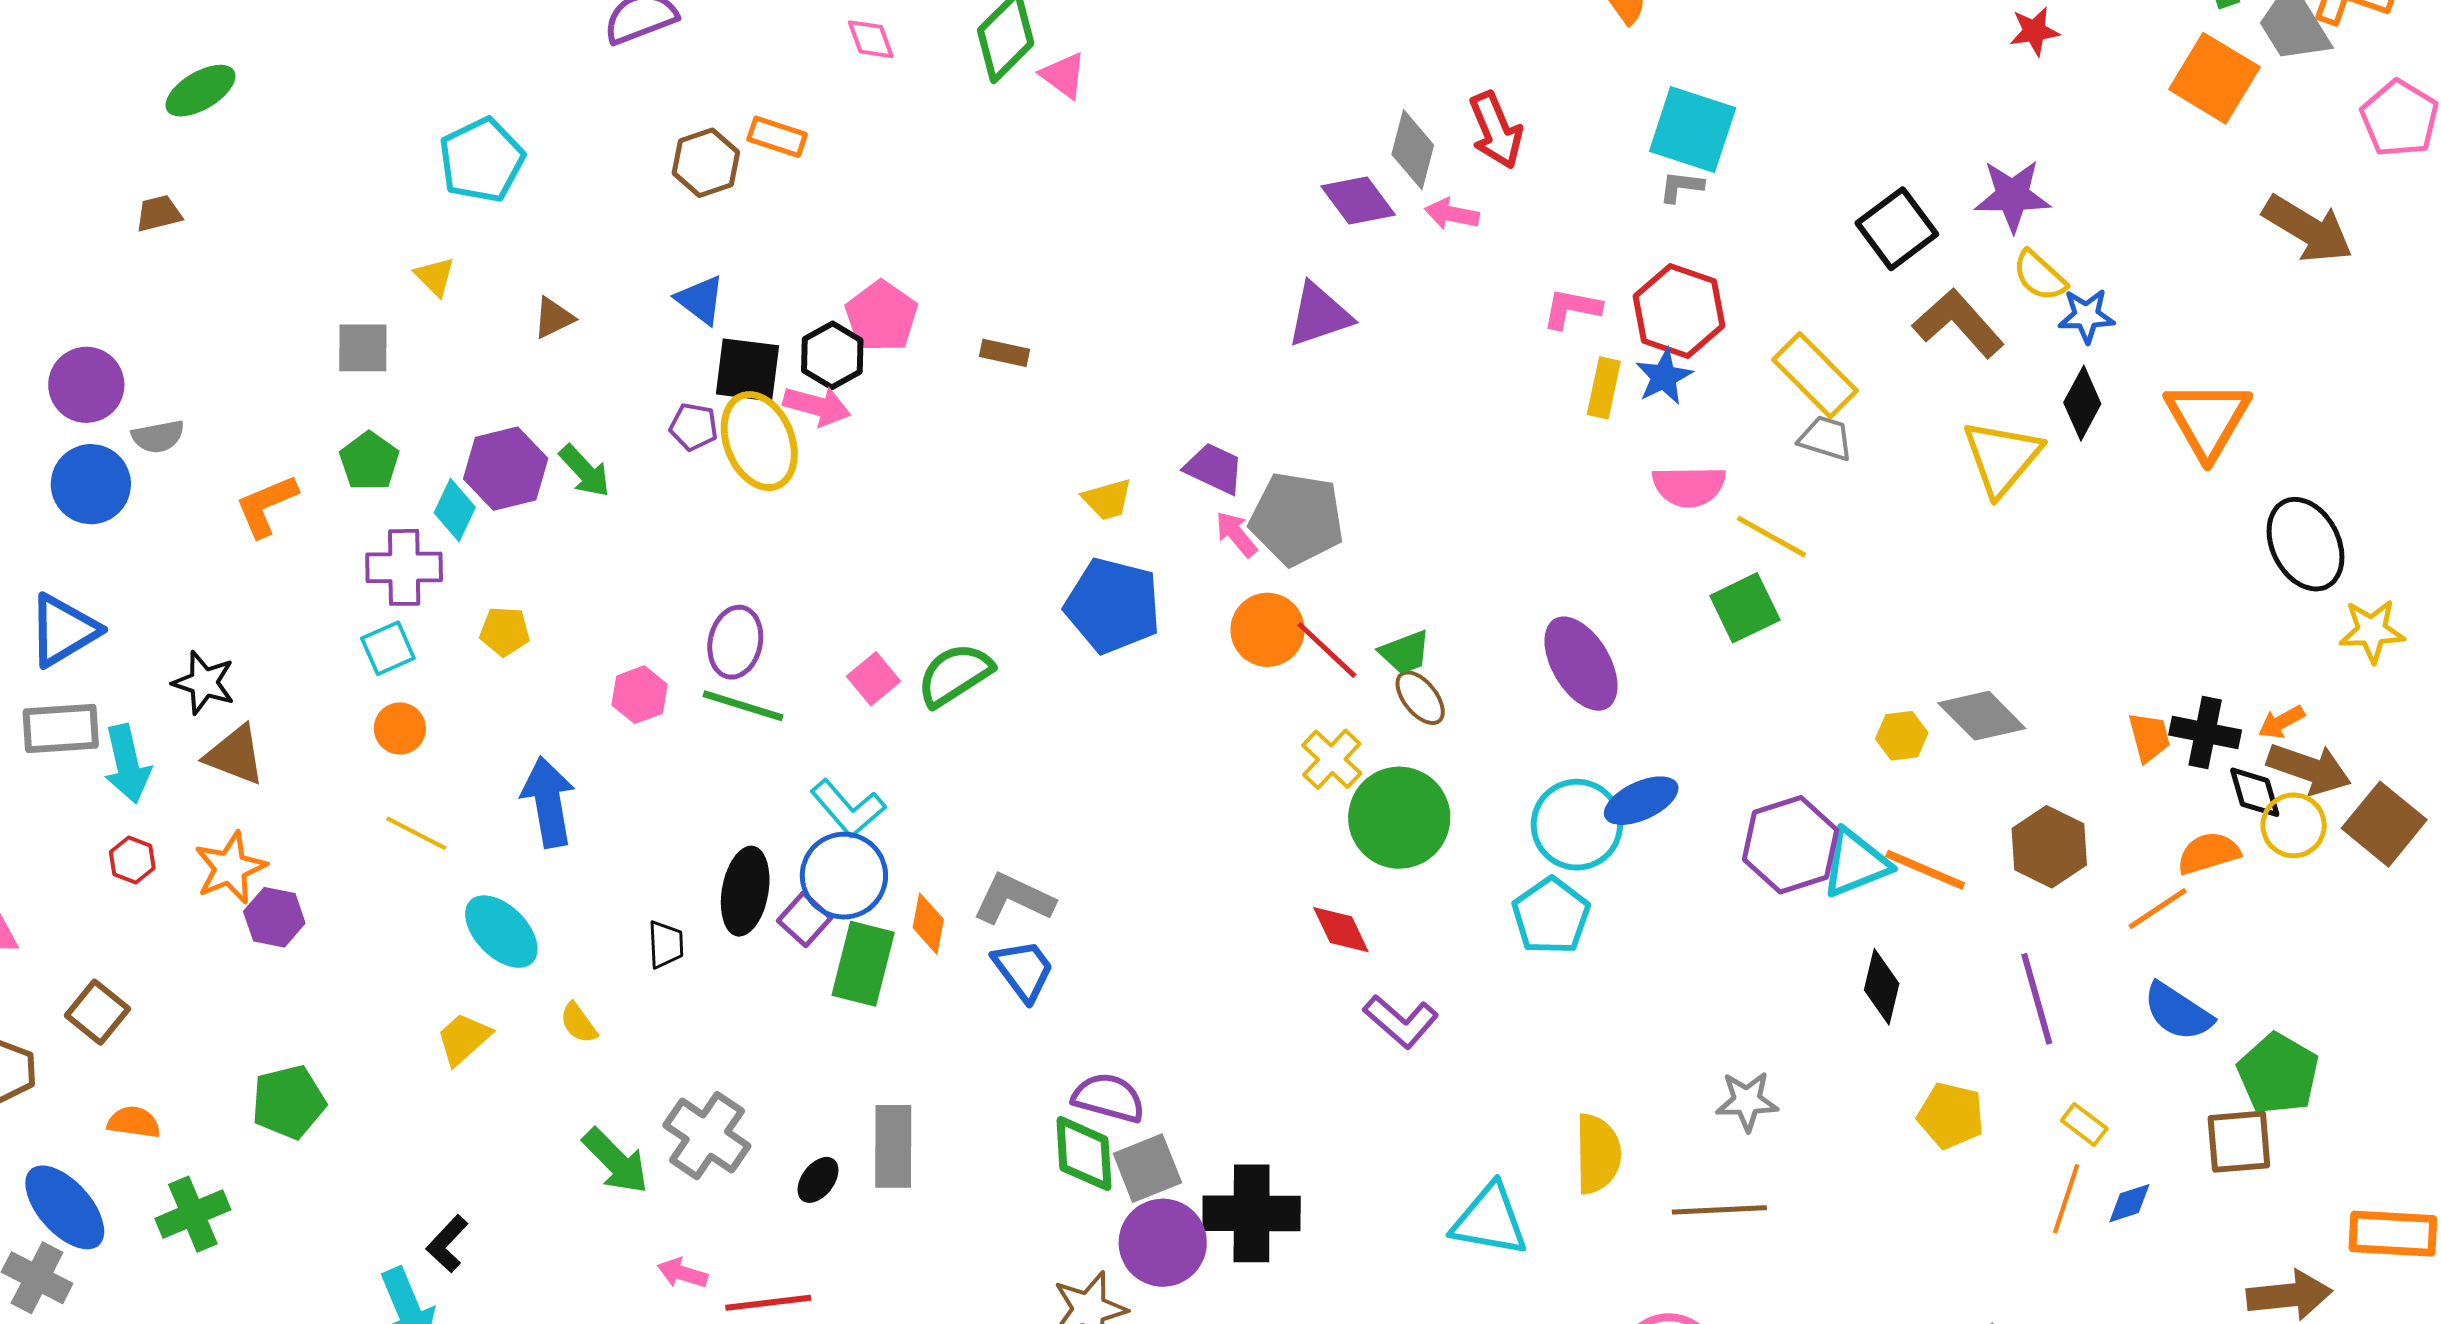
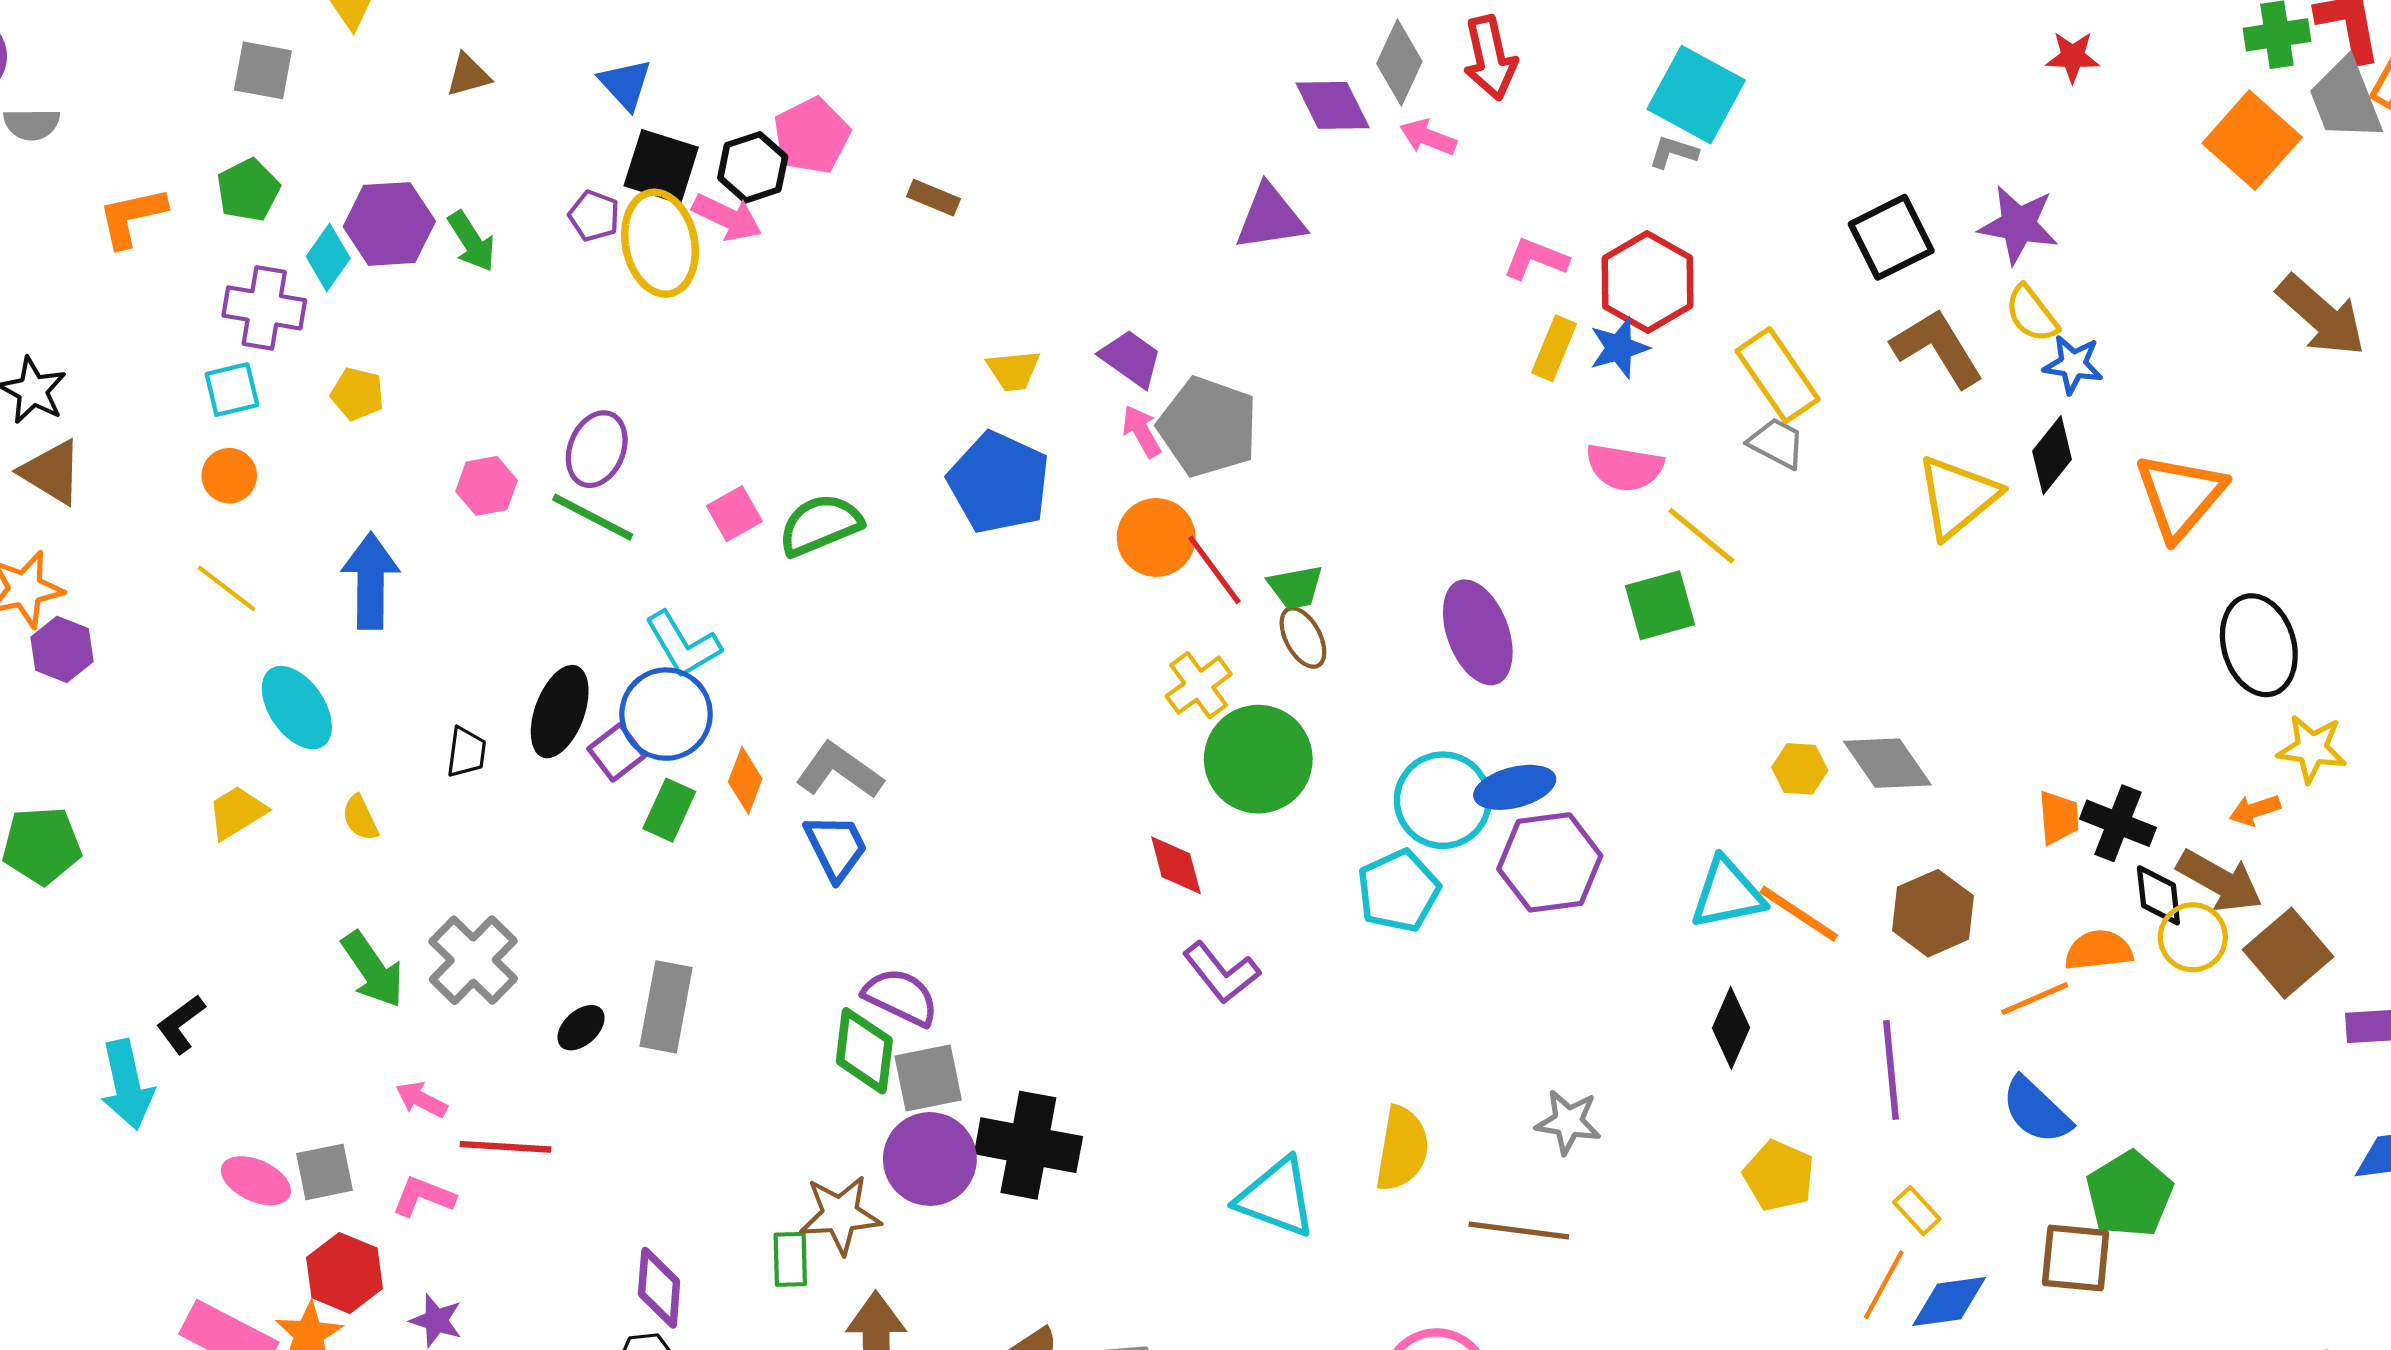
orange arrow: (2281, 722) -> (2255, 810), moved
purple hexagon: (1791, 845) -> (1550, 862), moved
green rectangle: (863, 964) -> (669, 810), size x0.7
blue diamond: (2129, 1203) -> (1949, 1301), size x1.5

